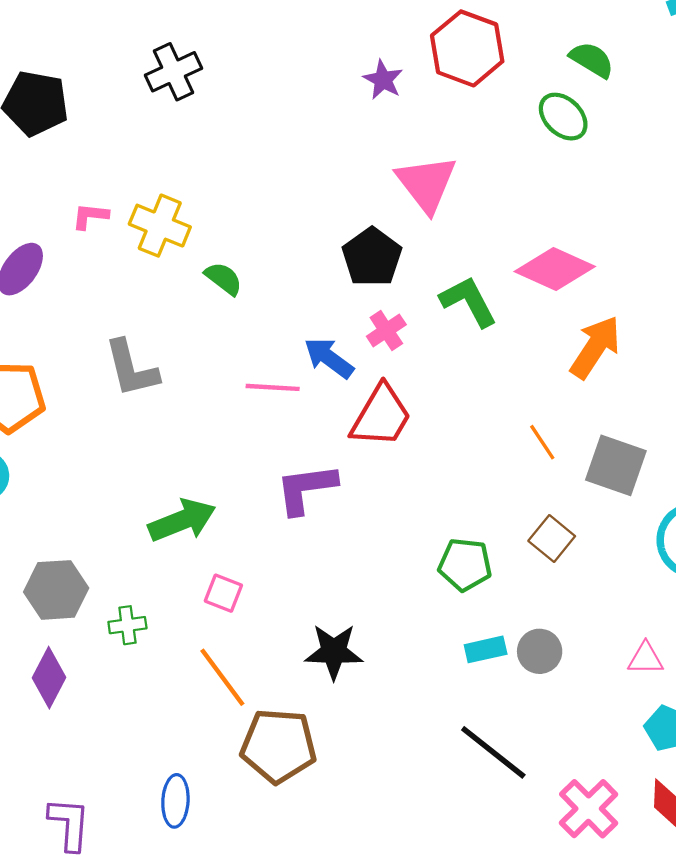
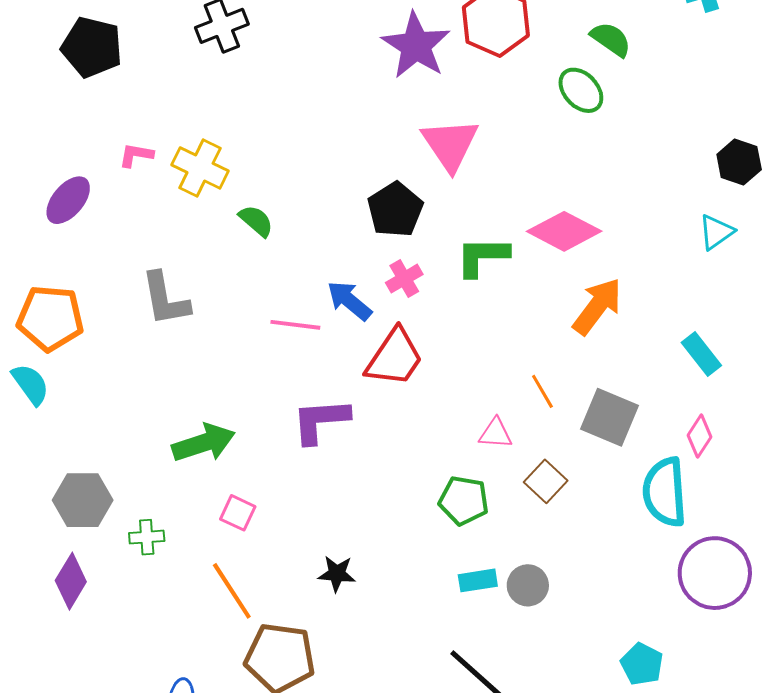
purple star: (383, 80) -> (416, 46), size x1.8
green L-shape: (468, 301) -> (482, 256), turned -66
black star: (334, 652) -> (337, 574), size x0.7
pink triangle: (646, 658) -> (496, 433), moved

